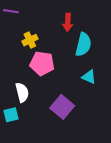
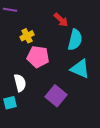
red arrow: (68, 22) -> (61, 20), turned -49
cyan triangle: (89, 77) -> (80, 69), size x1.5

